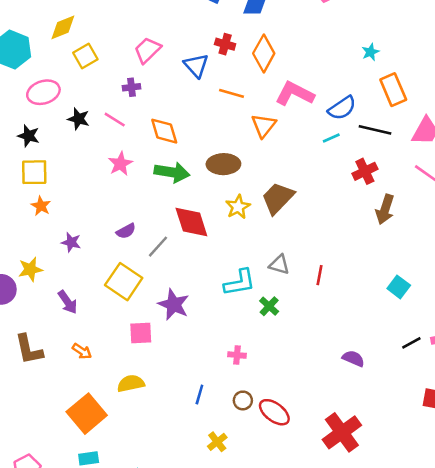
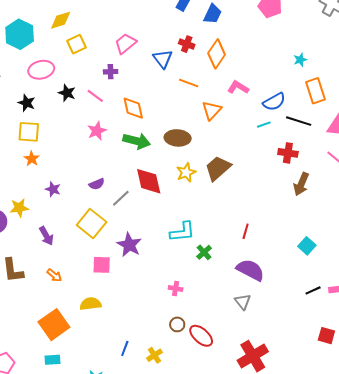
pink L-shape: (295, 94) -> (238, 87), size x0.7
red cross: (365, 171) -> (288, 153), turned 30
gray triangle: (279, 265) -> (243, 302), moved, turned 30
purple semicircle: (353, 358) -> (250, 270), moved, size x1.6
blue line: (199, 394) -> (125, 348), moved

